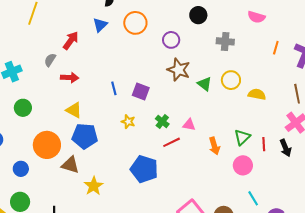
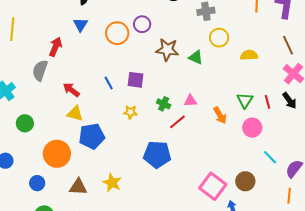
orange circle: (135, 23) -> (117, 33), moved
purple circle: (171, 40) -> (142, 24), moved
gray semicircle: (50, 60) -> (40, 70), size x1.5
red arrow: (70, 78) -> (71, 90), moved, turned -132
yellow circle: (231, 80) -> (219, 38), moved
brown triangle: (70, 165) -> (78, 187), moved

